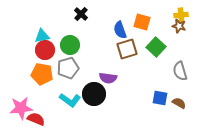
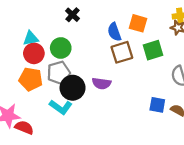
green square: (156, 47) -> (153, 50), turned 30
black circle: (94, 94) -> (73, 88), moved

